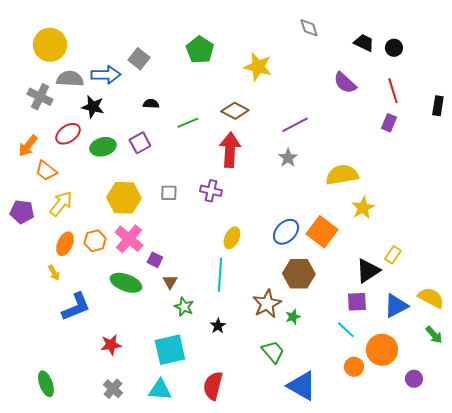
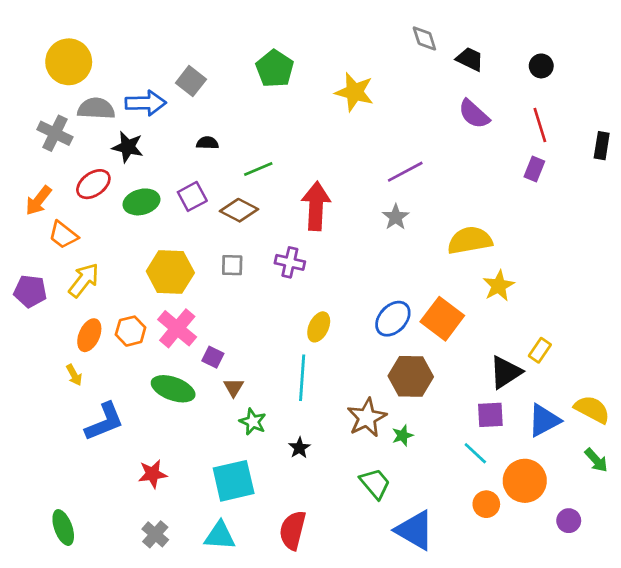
black trapezoid: (364, 43) -> (470, 59), moved
brown diamond: (235, 111) -> (239, 210), moved

